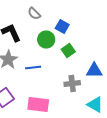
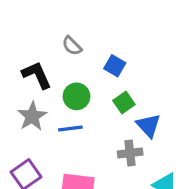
green circle: (46, 40) -> (77, 96), moved
blue triangle: (94, 70) -> (148, 125), moved, turned 48

